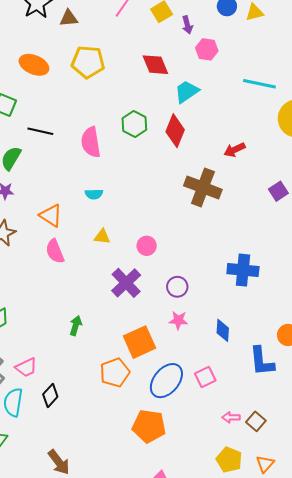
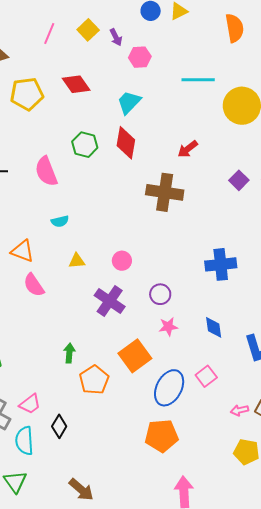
red diamond: (155, 65) -> (76, 84), moved
orange pentagon: (115, 373) -> (94, 380), moved

